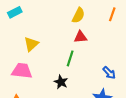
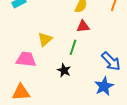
yellow triangle: (31, 44) -> (45, 39), moved
blue arrow: (109, 73) -> (111, 61), size x1.5

